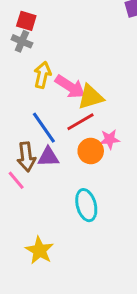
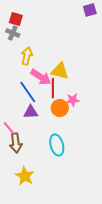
pink arrow: (70, 87) -> (41, 77), moved
yellow triangle: (91, 97) -> (60, 71), turned 30
red line: (80, 122) -> (53, 88), turned -60
brown arrow: (26, 157) -> (16, 143), moved

